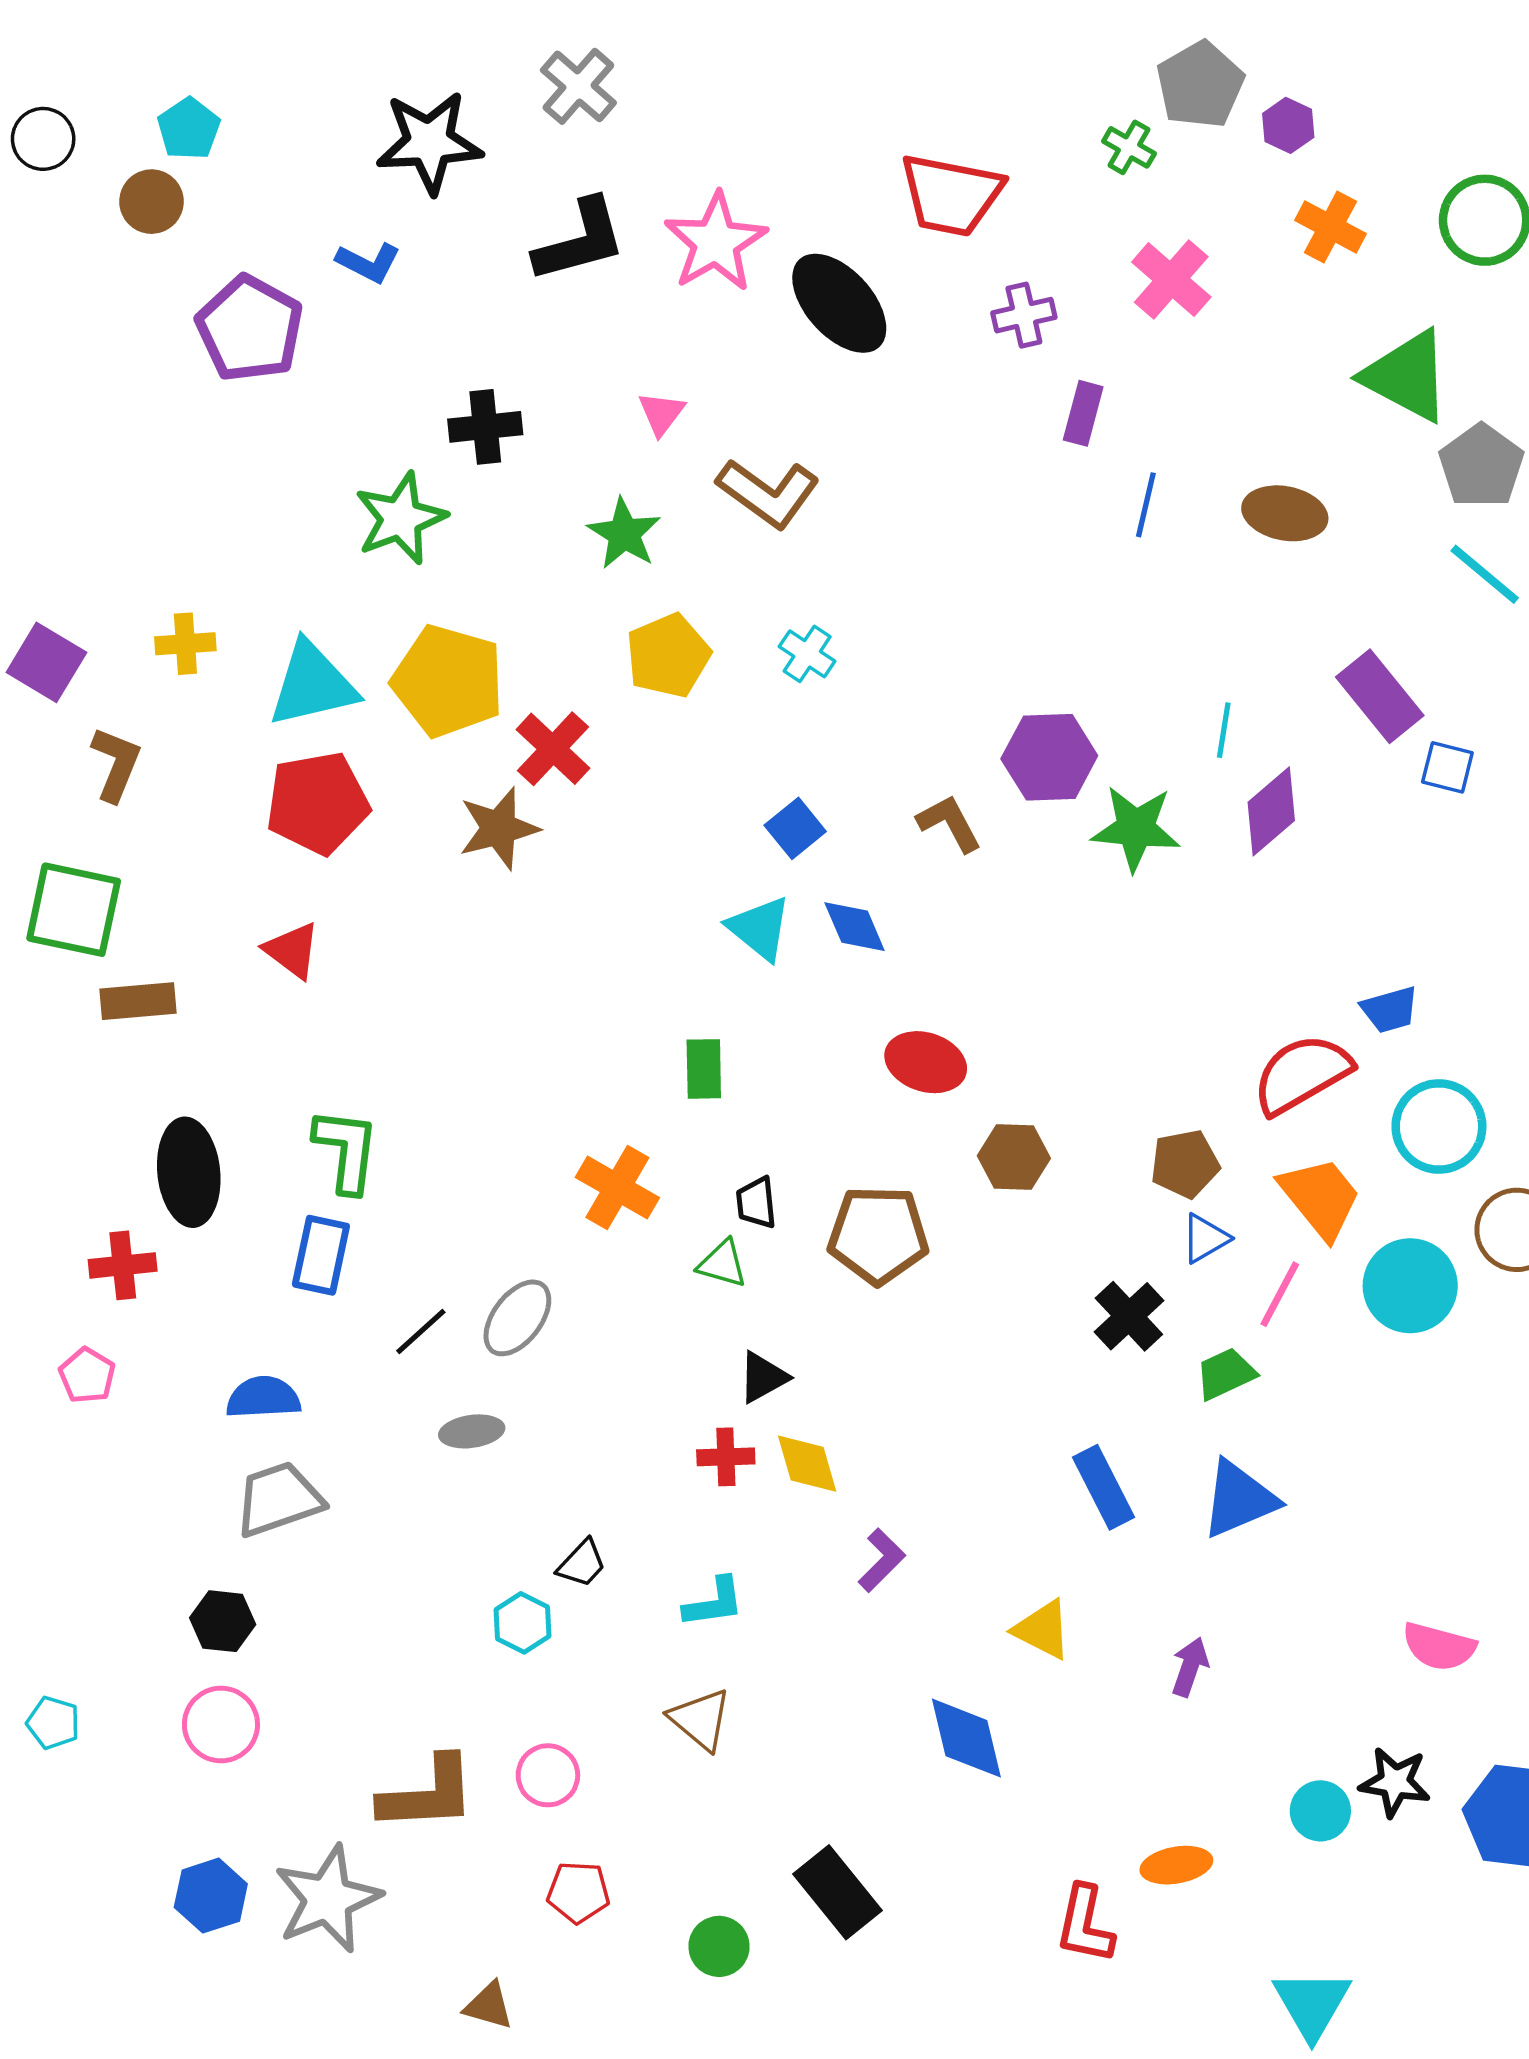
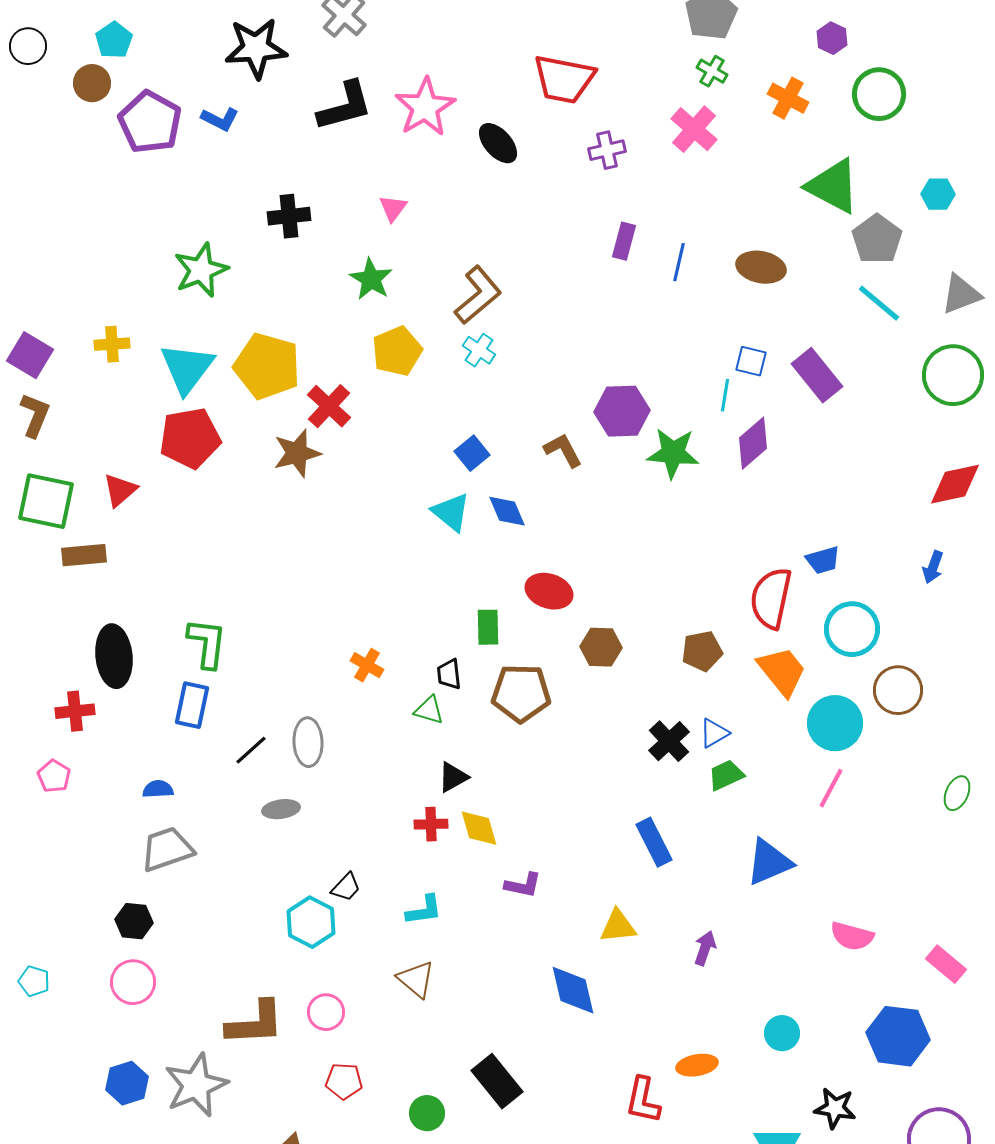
purple hexagon: (1288, 125) -> (832, 38), moved
green cross: (1129, 147) -> (712, 71), moved
black ellipse: (839, 303) -> (498, 143), size x0.7
purple pentagon: (250, 329) -> (150, 122), moved
purple rectangle: (1083, 413) -> (624, 241), moved
brown L-shape: (768, 493) -> (478, 295), moved, turned -76
green star: (401, 518) -> (201, 270), moved
cyan triangle: (312, 684) -> (187, 368), turned -40
brown L-shape: (116, 764) -> (35, 415), moved
blue square: (1447, 767) -> (751, 361), moved
red triangle: (292, 950) -> (120, 490), moved, turned 42
green rectangle: (704, 1069) -> (488, 627), moved
red semicircle: (1302, 1074) -> (771, 598), turned -48
orange cross: (617, 1187) -> (367, 665), size x0.7
blue triangle: (1205, 1238) -> (714, 733), moved
pink line: (1280, 1294) -> (831, 788), moved
gray ellipse: (517, 1318) -> (308, 742), turned -39
blue semicircle: (263, 1398) -> (158, 789), size x0.7
blue triangle: (1239, 1499) -> (769, 862), moved
purple L-shape: (882, 1560) -> (523, 885), turned 57
cyan hexagon: (522, 1623) -> (311, 922), size x1.4
yellow triangle: (1043, 1630) -> (618, 926), turned -33
black star: (1395, 1782) -> (835, 1108), moved

